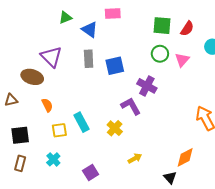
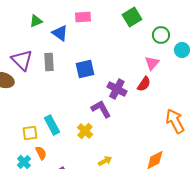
green square: (162, 26) -> (132, 17), moved, turned -36
red semicircle: (187, 29) -> (144, 84), moved
green circle: (160, 54) -> (161, 35), moved
gray rectangle: (89, 59) -> (49, 62), moved
orange semicircle: (47, 105) -> (41, 153), moved

